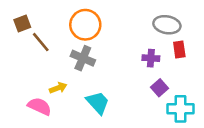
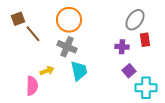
gray ellipse: (167, 25) -> (135, 20), turned -65
cyan trapezoid: (98, 103) -> (79, 71), moved, turned 30
pink semicircle: (40, 106) -> (32, 86), turned 66

